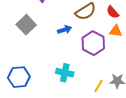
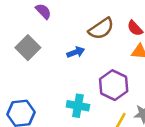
purple hexagon: (93, 43) -> (114, 85), moved

